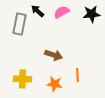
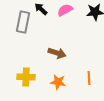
orange line: (78, 75) -> (89, 78), moved

